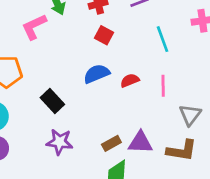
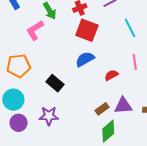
red square: (104, 35) -> (87, 30), size x1.6
red semicircle: (130, 80) -> (111, 75), moved
purple star: (60, 142) -> (49, 116), moved

